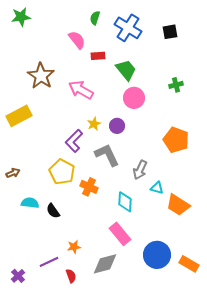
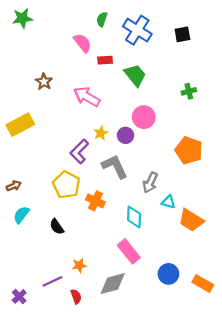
brown star: (41, 76) -> (44, 82), size x0.6
pink circle: (134, 98) -> (144, 117), moved
cyan semicircle: (30, 203) -> (21, 215), moved, turned -60
blue circle: (157, 255) -> (168, 274), size x0.7

